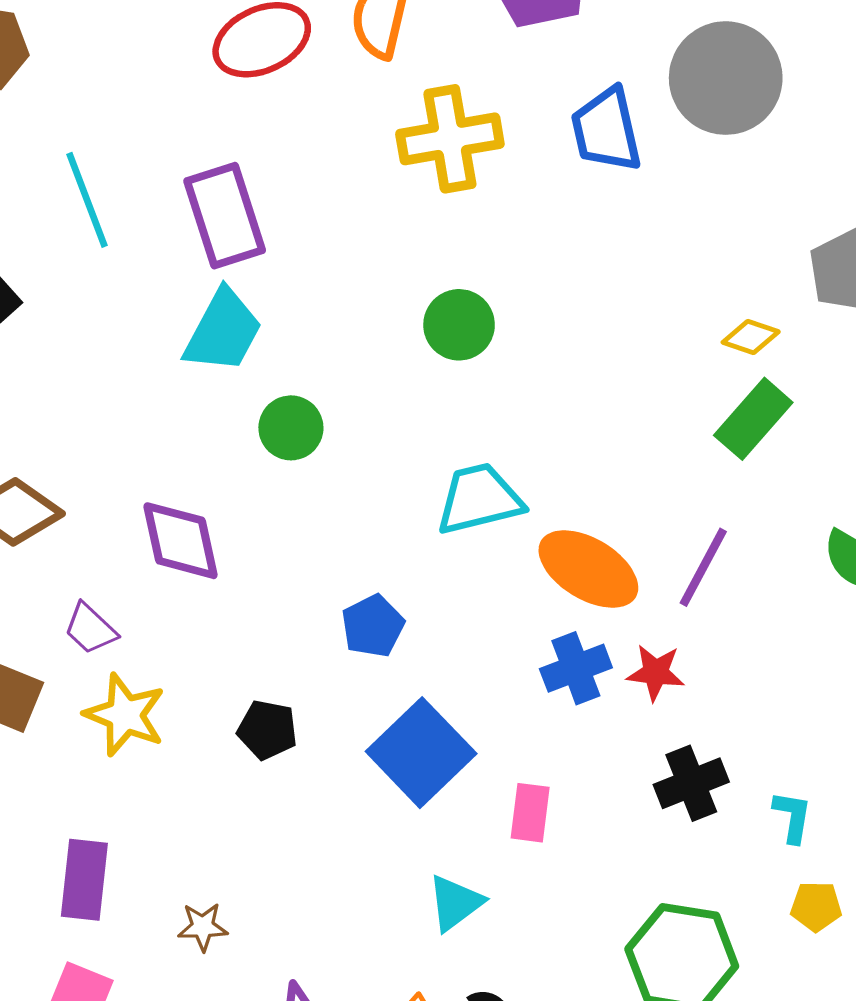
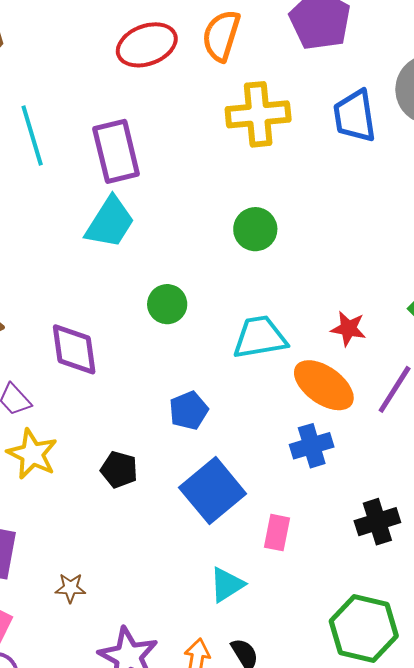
green circle: (291, 428) -> (167, 304), moved
red star: (656, 673) -> (348, 329), moved

